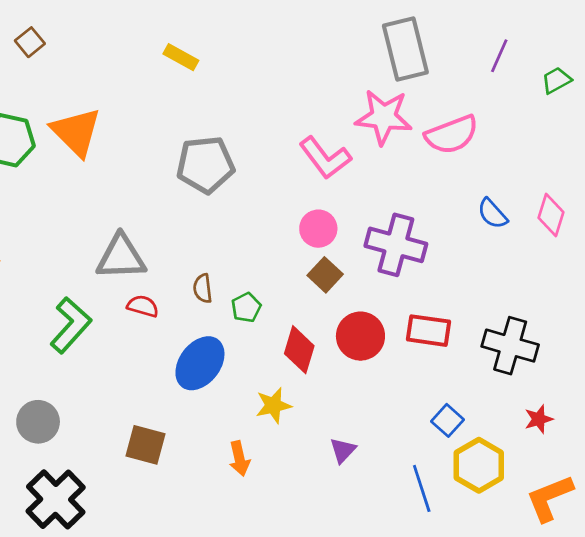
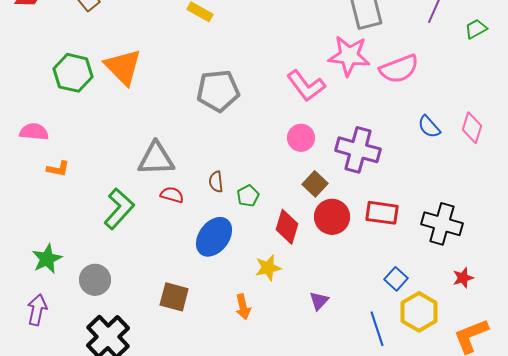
brown square: (325, 275) -> (315, 184), moved

